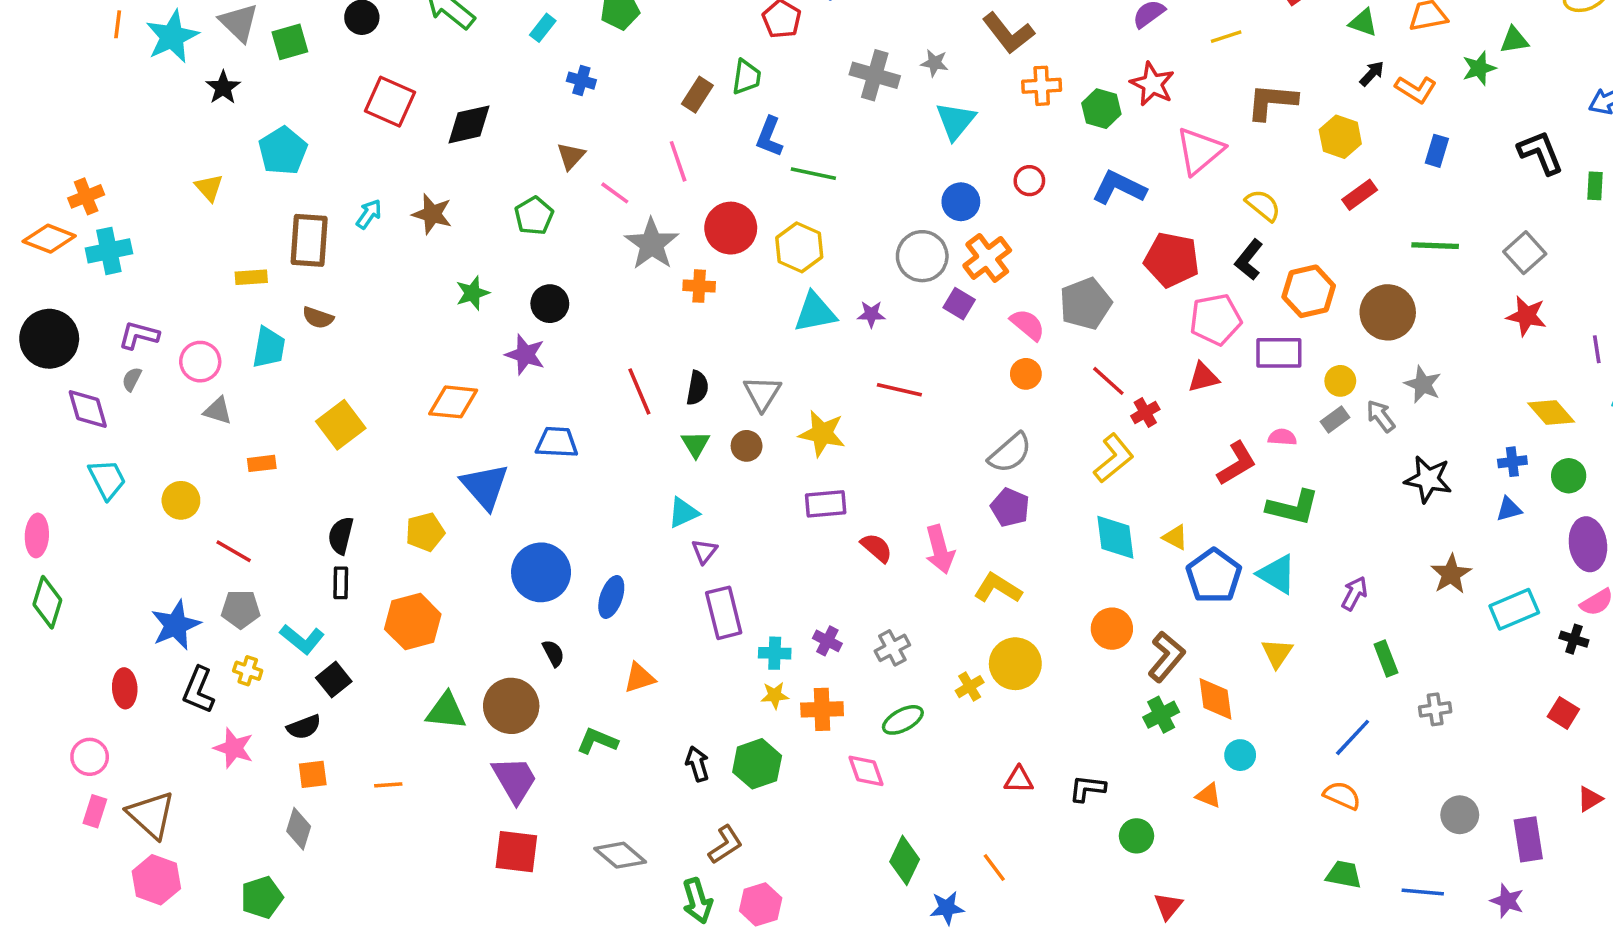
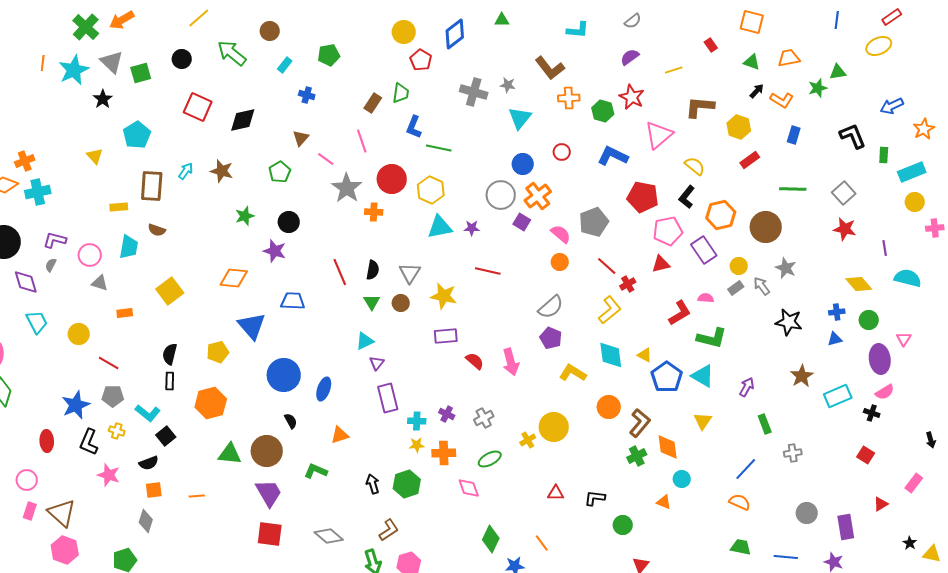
purple rectangle: (1279, 353) -> (704, 250), turned 56
yellow L-shape: (998, 588) -> (573, 373), moved

